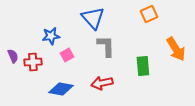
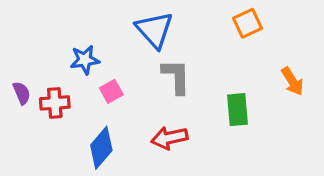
orange arrow: (176, 49) -> (292, 81), size x0.7
blue diamond: (61, 89) -> (101, 148), turned -60

